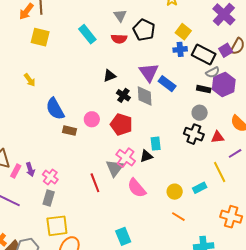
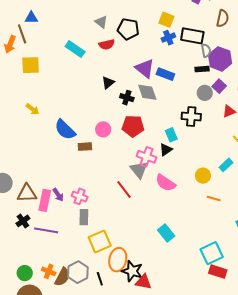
purple square: (226, 50) -> (219, 86), moved
gray semicircle: (213, 72) -> (206, 50), turned -56
black cross: (194, 134) -> (191, 117), moved
pink rectangle: (16, 171) -> (45, 200), size x1.5

